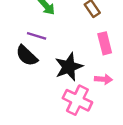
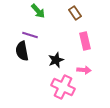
black semicircle: (27, 56) -> (22, 51), turned 36
black star: (69, 67) -> (56, 60), size x0.7

